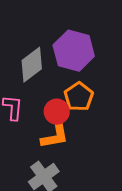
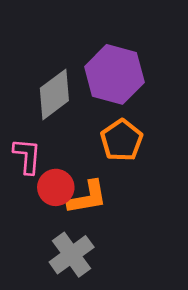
red circle: (57, 112) -> (56, 187), moved

